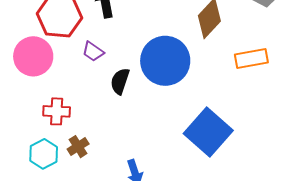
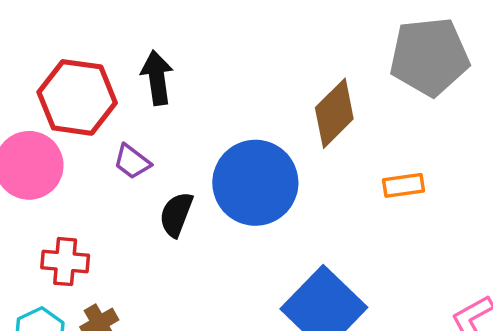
orange rectangle: (251, 58) -> (403, 185), size x0.7

